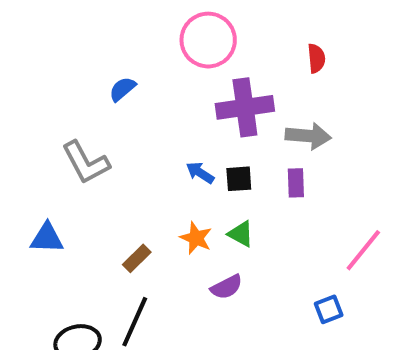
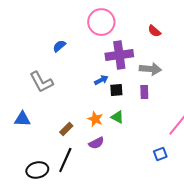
red semicircle: (316, 58) -> (154, 31), turned 136
blue arrow: (200, 173) -> (101, 80), moved, turned 120
purple semicircle: (227, 287) -> (96, 143), moved

